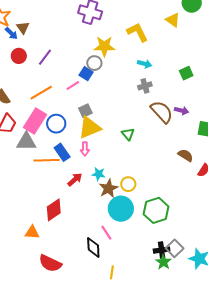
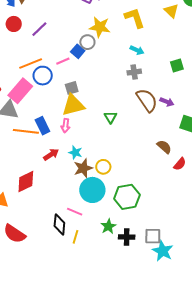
blue circle: (56, 124) -> (43, 76), moved
pink line: (106, 233) -> (75, 212), turned -42
gray square: (175, 248) -> (153, 236), moved, turned 36
green star: (163, 262) -> (108, 226), moved
yellow line: (112, 272) -> (75, 237), moved

